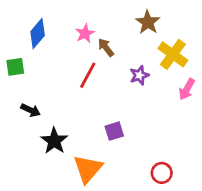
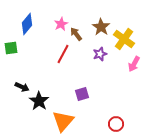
brown star: (148, 22) -> (101, 27), moved
black arrow: (31, 110) -> (22, 87), moved

